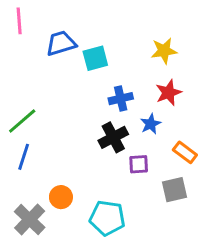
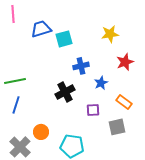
red star: (168, 93) -> (125, 62), moved
green line: (22, 121) -> (15, 81), turned 30
black cross: (113, 137) -> (65, 92), moved

